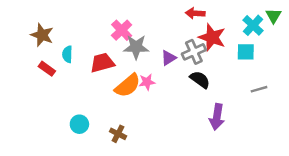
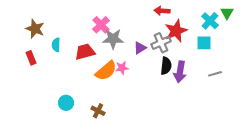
red star: (212, 37) -> (176, 31), turned 30
red rectangle: (47, 69) -> (31, 58), moved, turned 32
black semicircle: (200, 80) -> (166, 66), turned 60
purple arrow: (217, 117) -> (180, 72), moved

